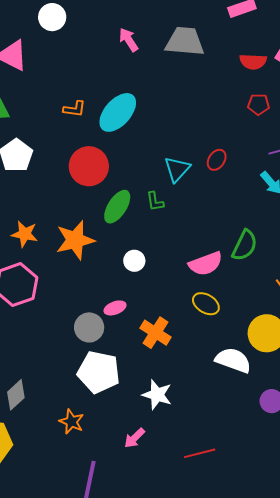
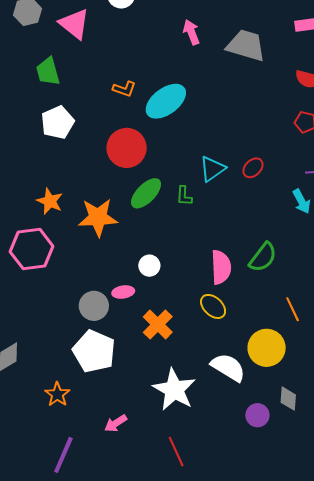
white circle: (134, 261) -> (149, 266), moved
pink semicircle: (206, 264) -> (221, 267), turned -84
white star: (157, 395) -> (174, 390), moved, size x1.4
red line: (200, 453) -> (176, 452), turned 68

